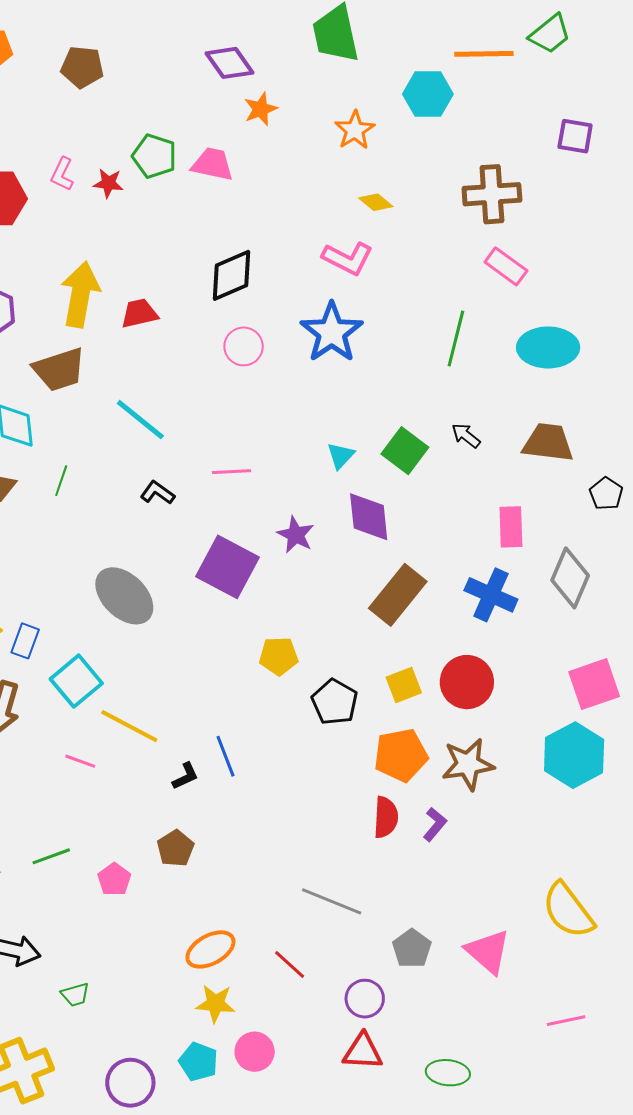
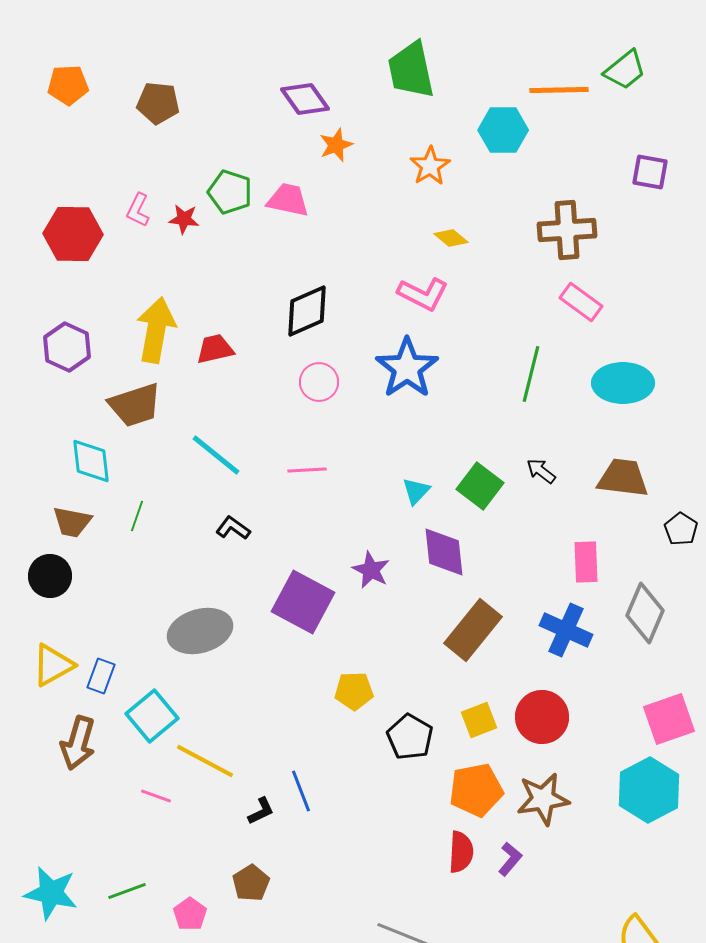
pink line: (232, 472) -> (307, 470), moved
gray ellipse: (124, 596) -> (200, 631), turned -60

